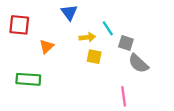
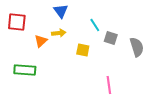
yellow arrow: (87, 37) -> (59, 33), moved
gray semicircle: (138, 63) -> (137, 47), moved, turned -150

